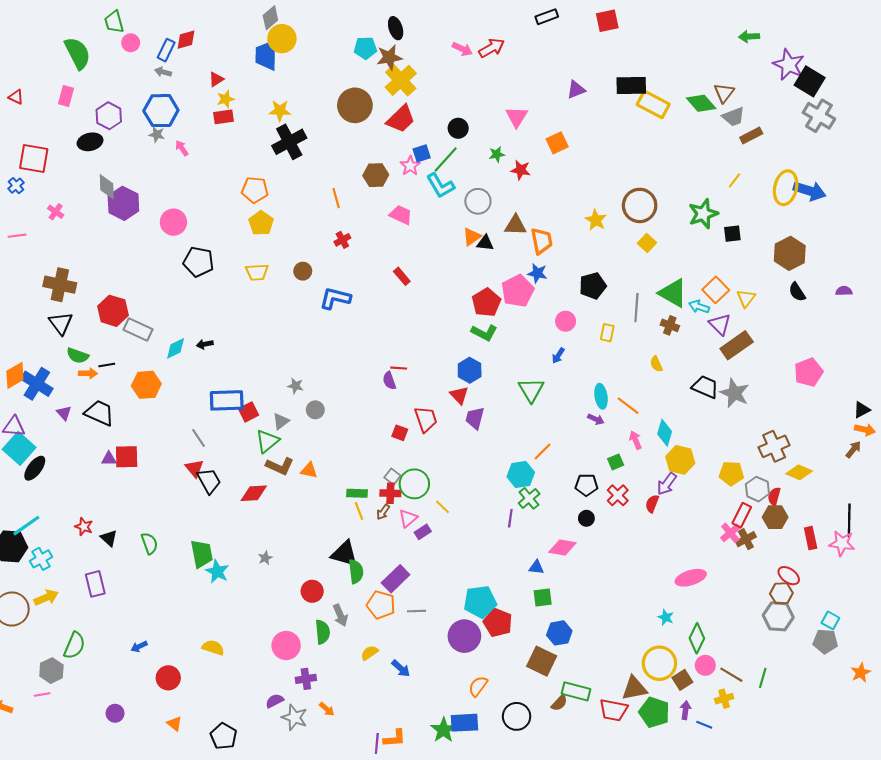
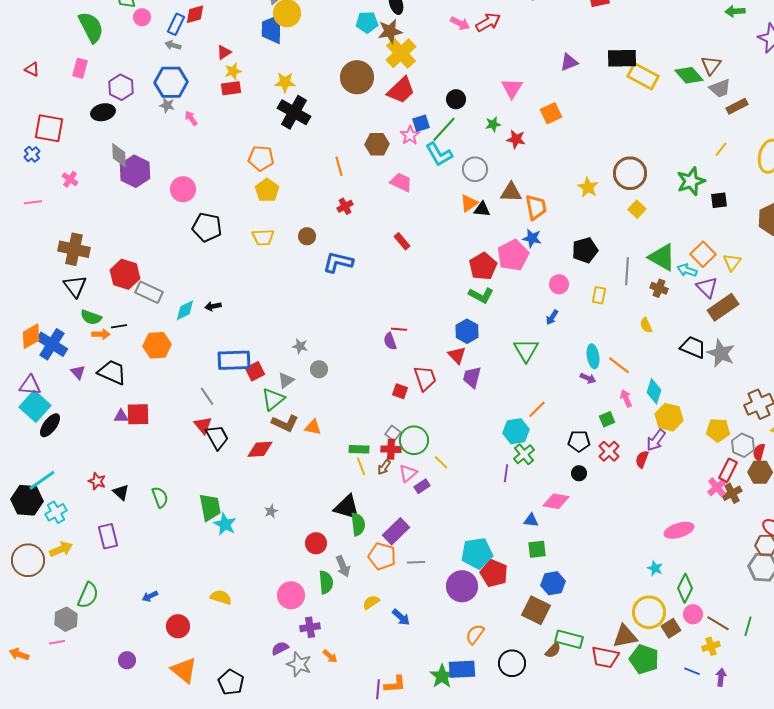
black cross: (289, 142) -> (294, 112), turned -32
purple arrow: (685, 710) -> (721, 677), moved
orange triangle: (175, 724) -> (184, 670), size x1.8

